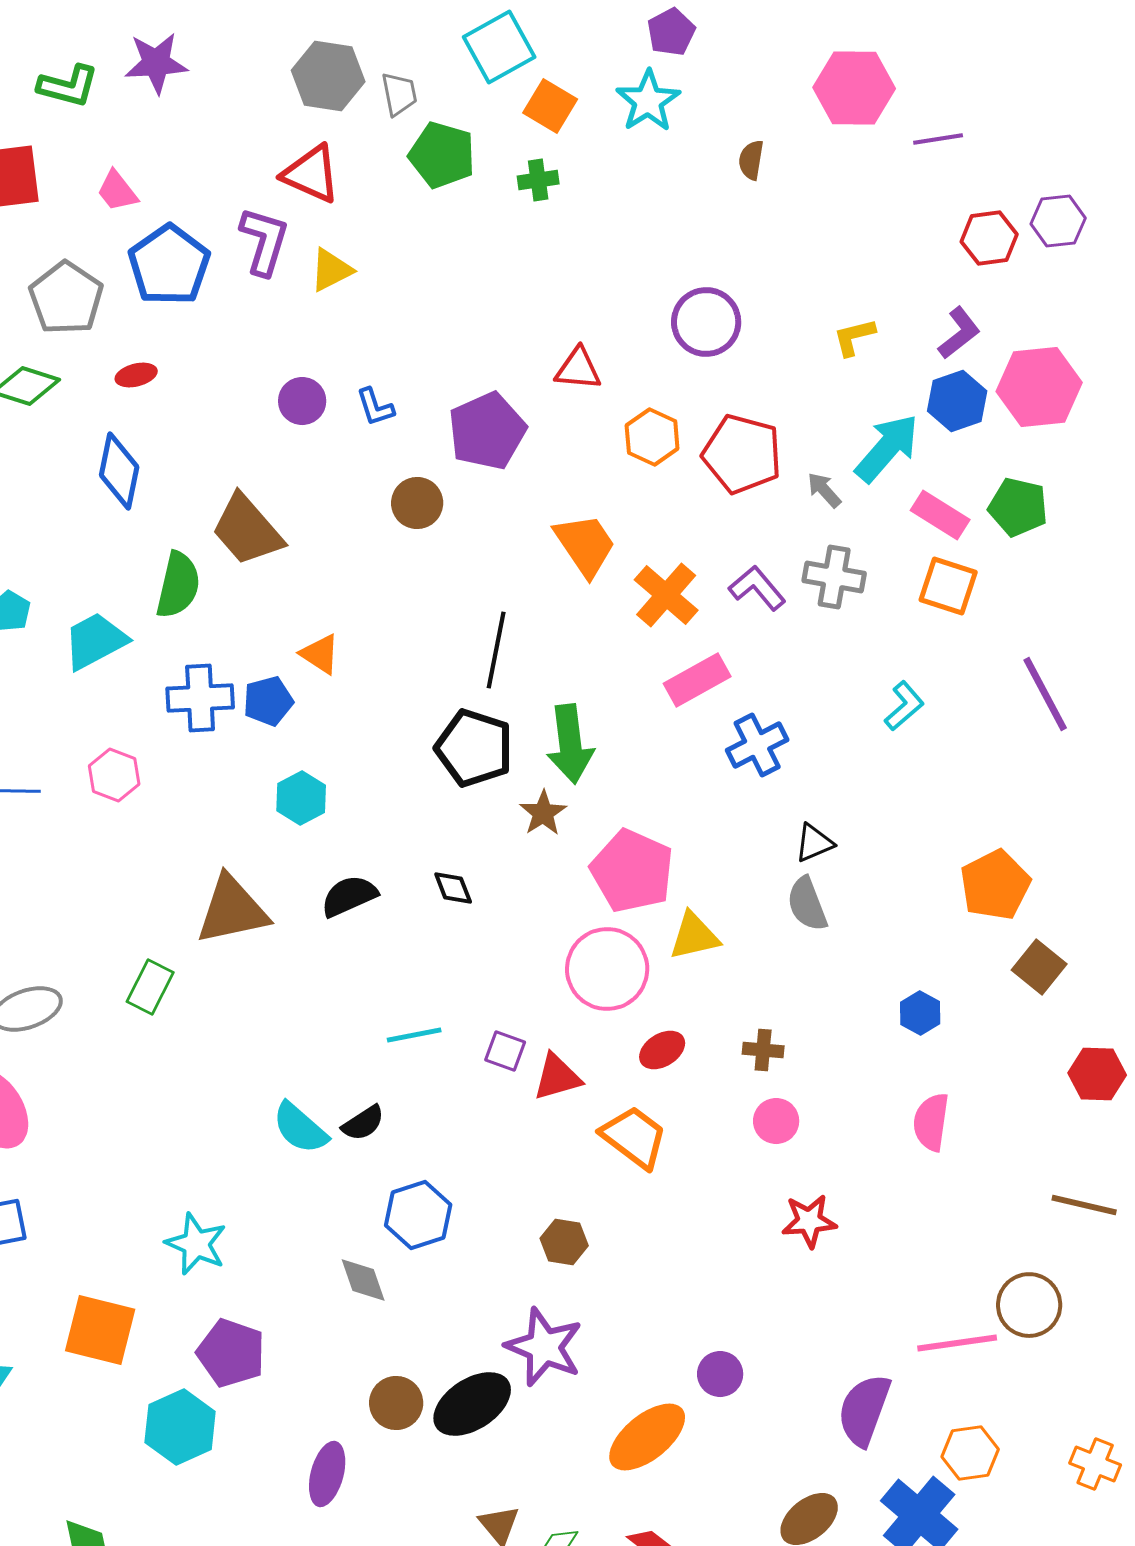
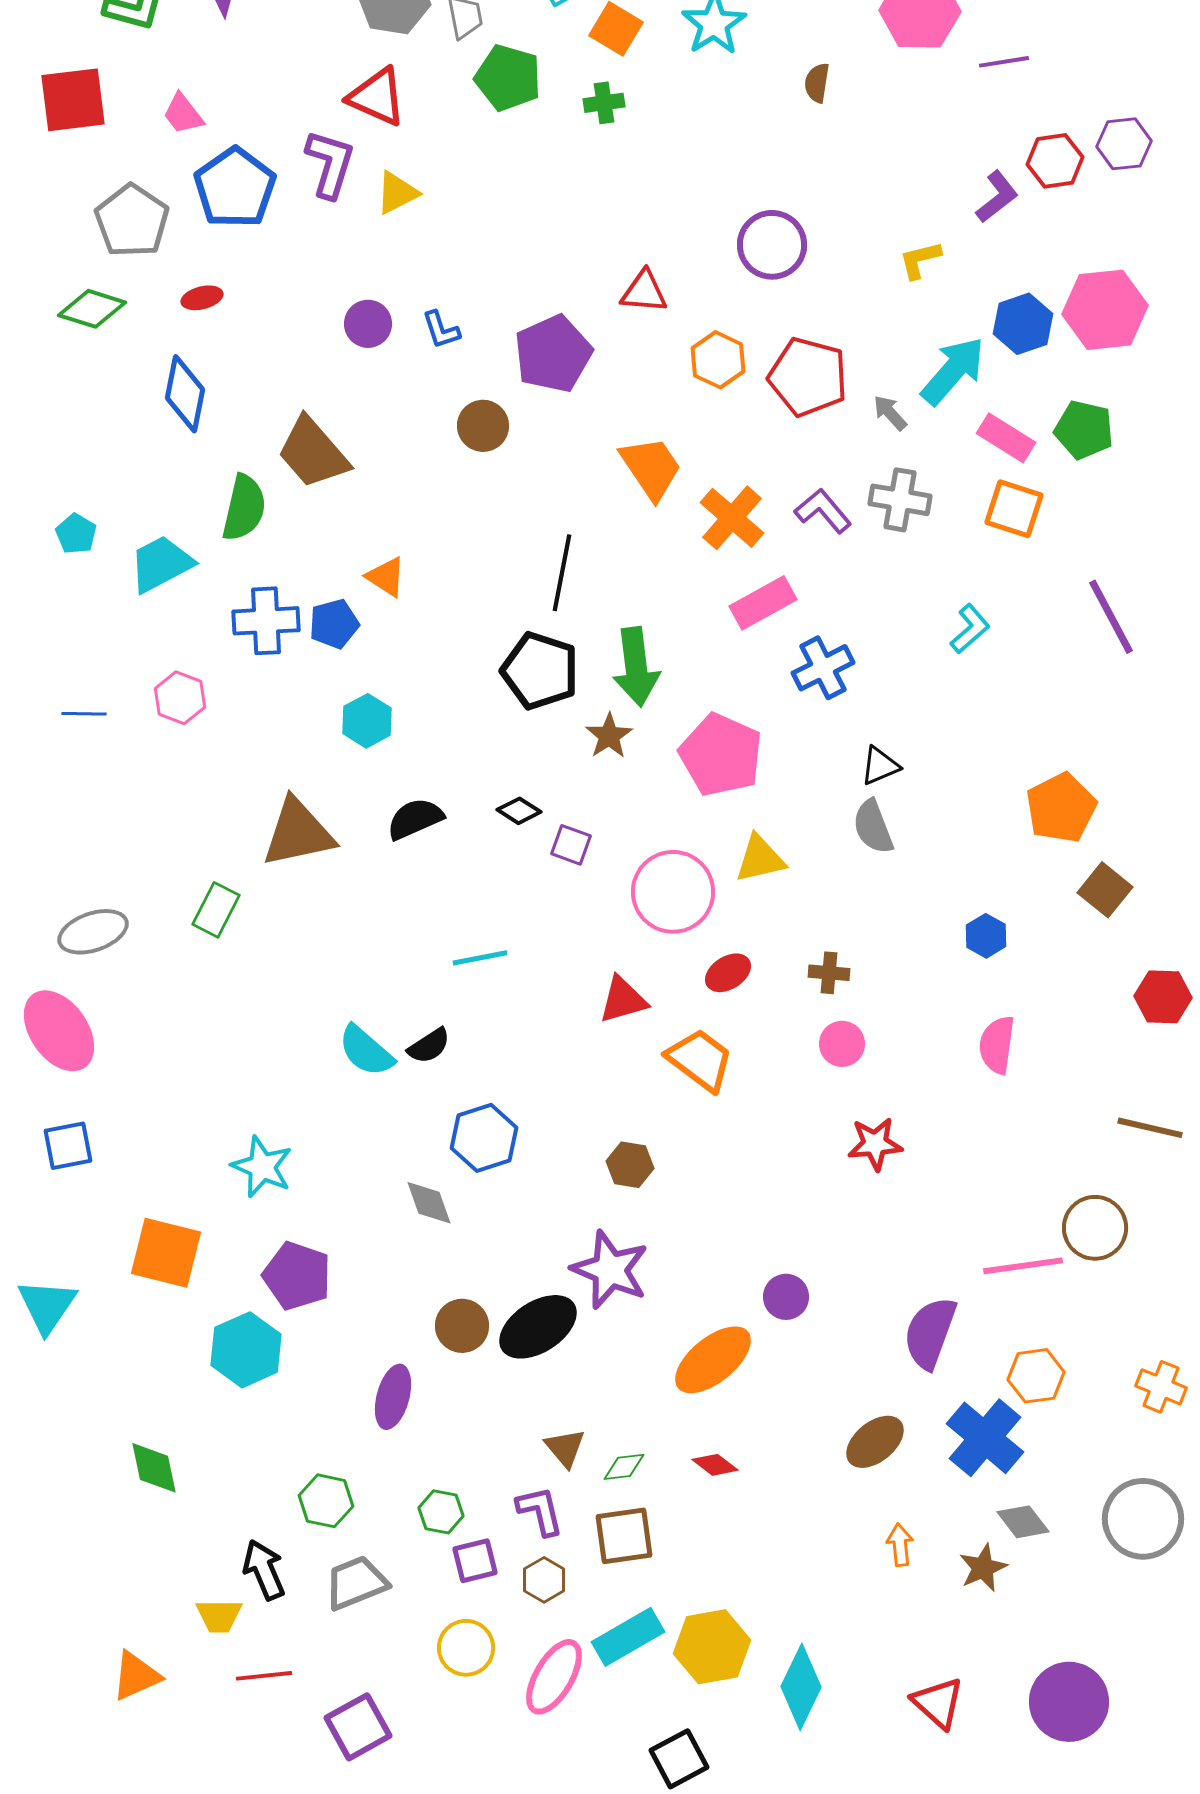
purple L-shape: (959, 333) -> (997, 197), moved
pink pentagon: (632, 871) -> (721, 755), moved
black diamond: (453, 888) -> (519, 811), turned -36
purple square: (505, 1051) -> (571, 845), moved

